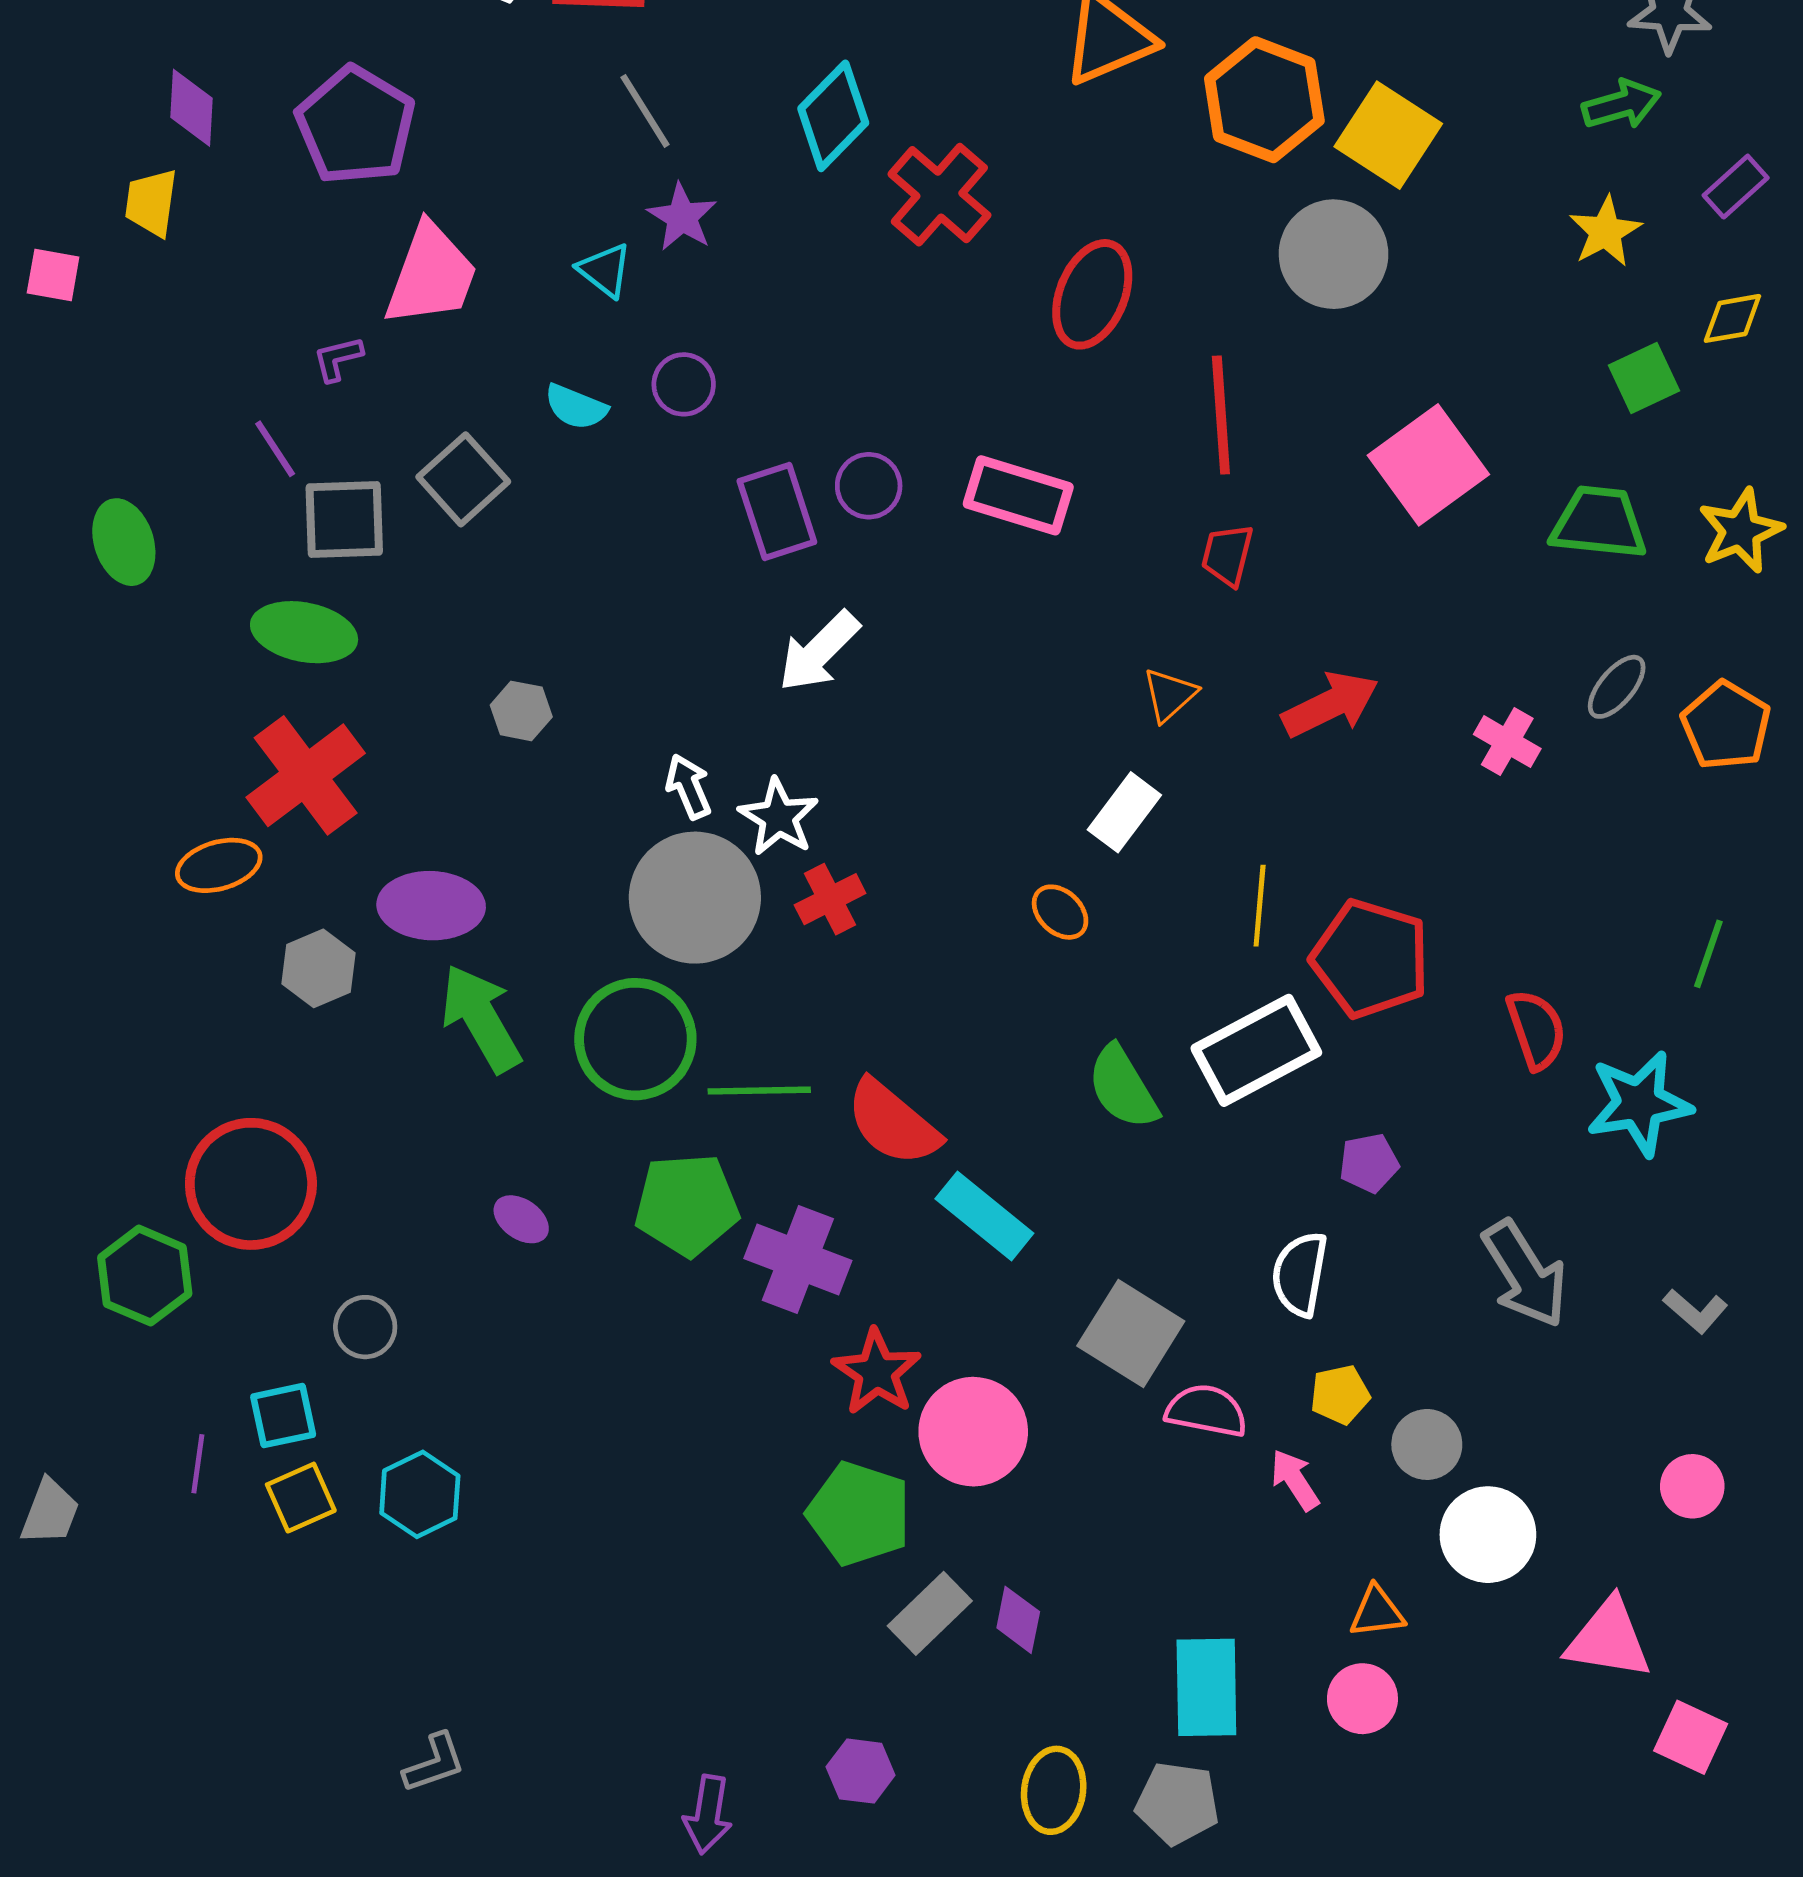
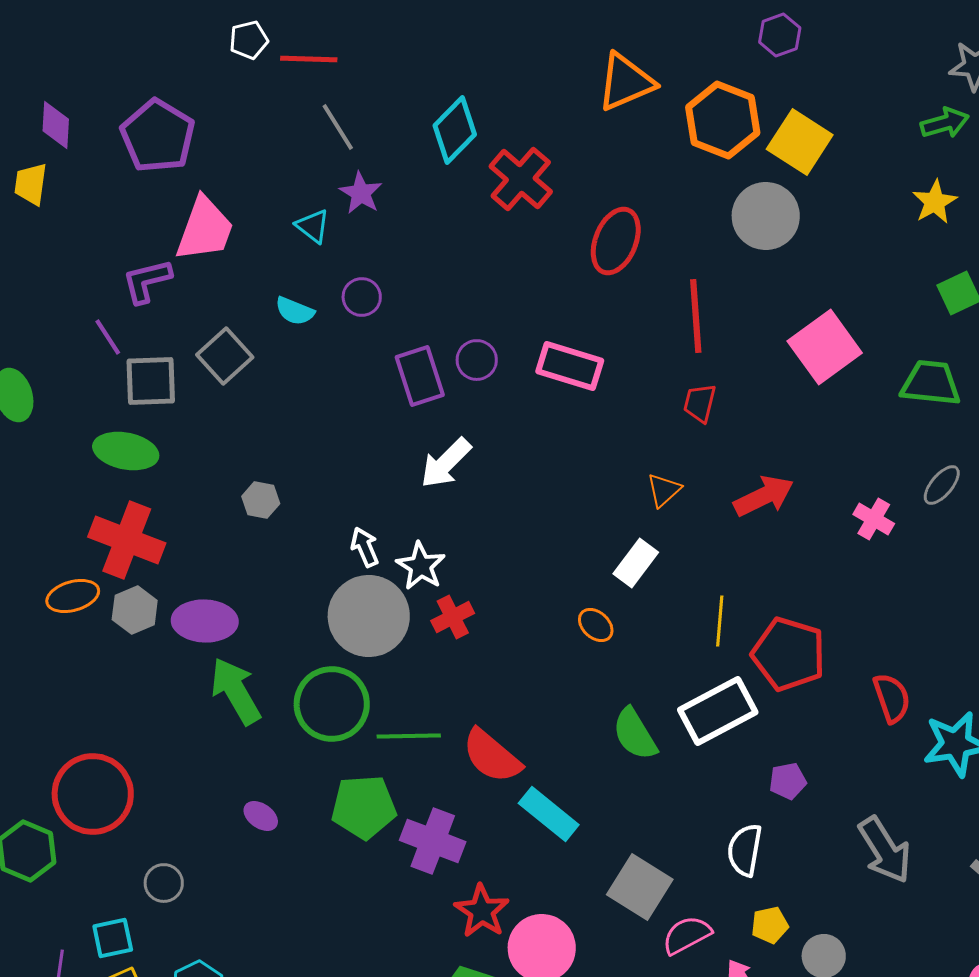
purple L-shape: (338, 359) -> (147, 281), size x1.6
red cross: (306, 775) -> (127, 540), turned -32
gray hexagon: (318, 968) -> (135, 610), moved
pink semicircle: (1206, 1411) -> (687, 935), turned -39

